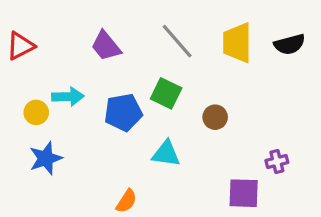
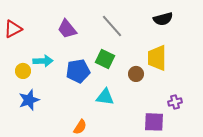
yellow trapezoid: (237, 43) -> (157, 58), moved
black semicircle: (290, 44) -> (163, 19), moved

